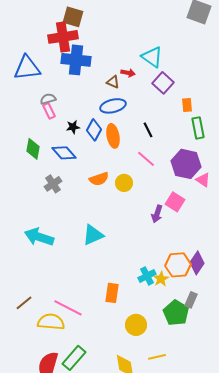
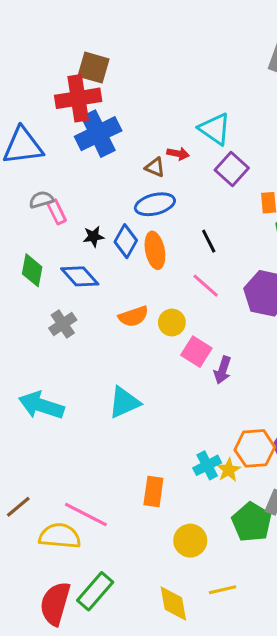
blue cross: (76, 60) -> (98, 134), turned -32
gray semicircle: (48, 99) -> (41, 200), moved
pink square: (175, 202) -> (196, 352), moved

